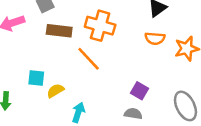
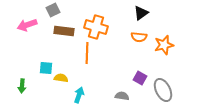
orange line: (89, 59) -> (87, 53), turned 45
yellow semicircle: (55, 91) -> (61, 78), turned 40
purple square: (140, 91) -> (140, 78), moved

